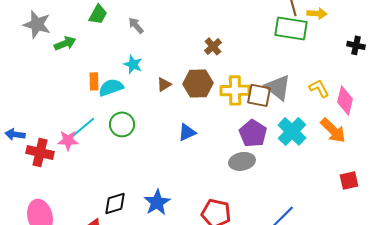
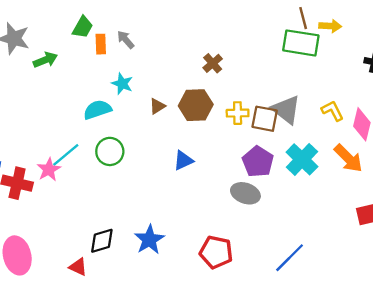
orange rectangle: (94, 81) -> (101, 44), moved
yellow cross: (235, 90) -> (238, 113), size x0.7
pink star: (68, 140) -> (49, 170), turned -30
gray ellipse: (242, 161) -> (245, 193), turned 30

